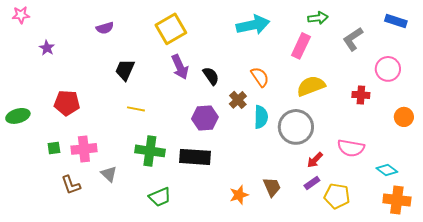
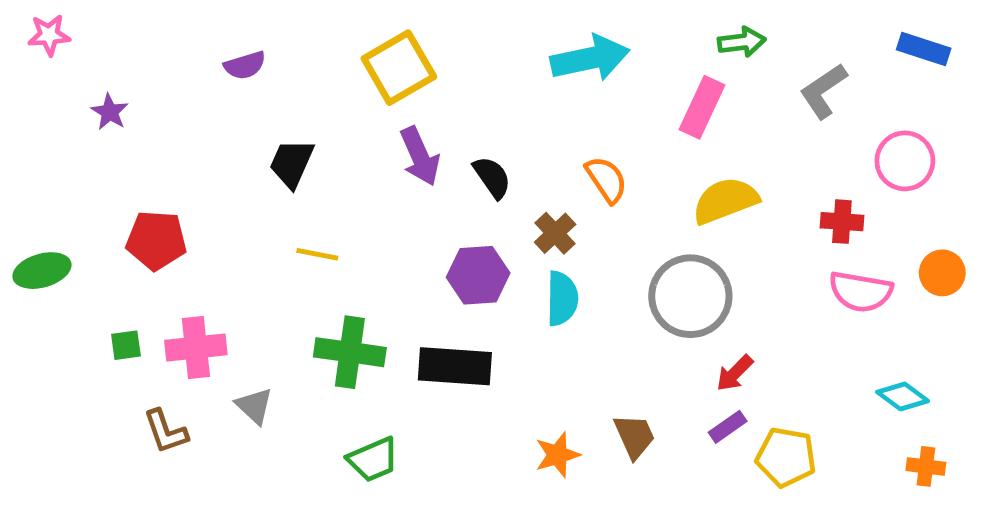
cyan semicircle: (261, 117) -> (562, 299), moved
pink semicircle: (351, 148) -> (861, 292), moved
orange cross: (397, 200) -> (926, 466), size x0.6

